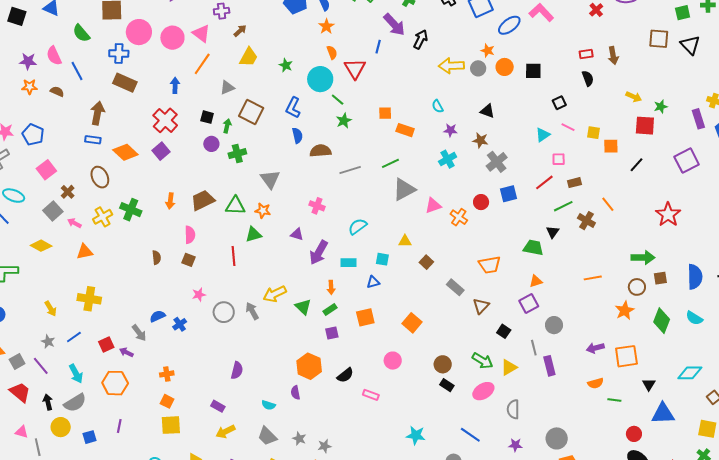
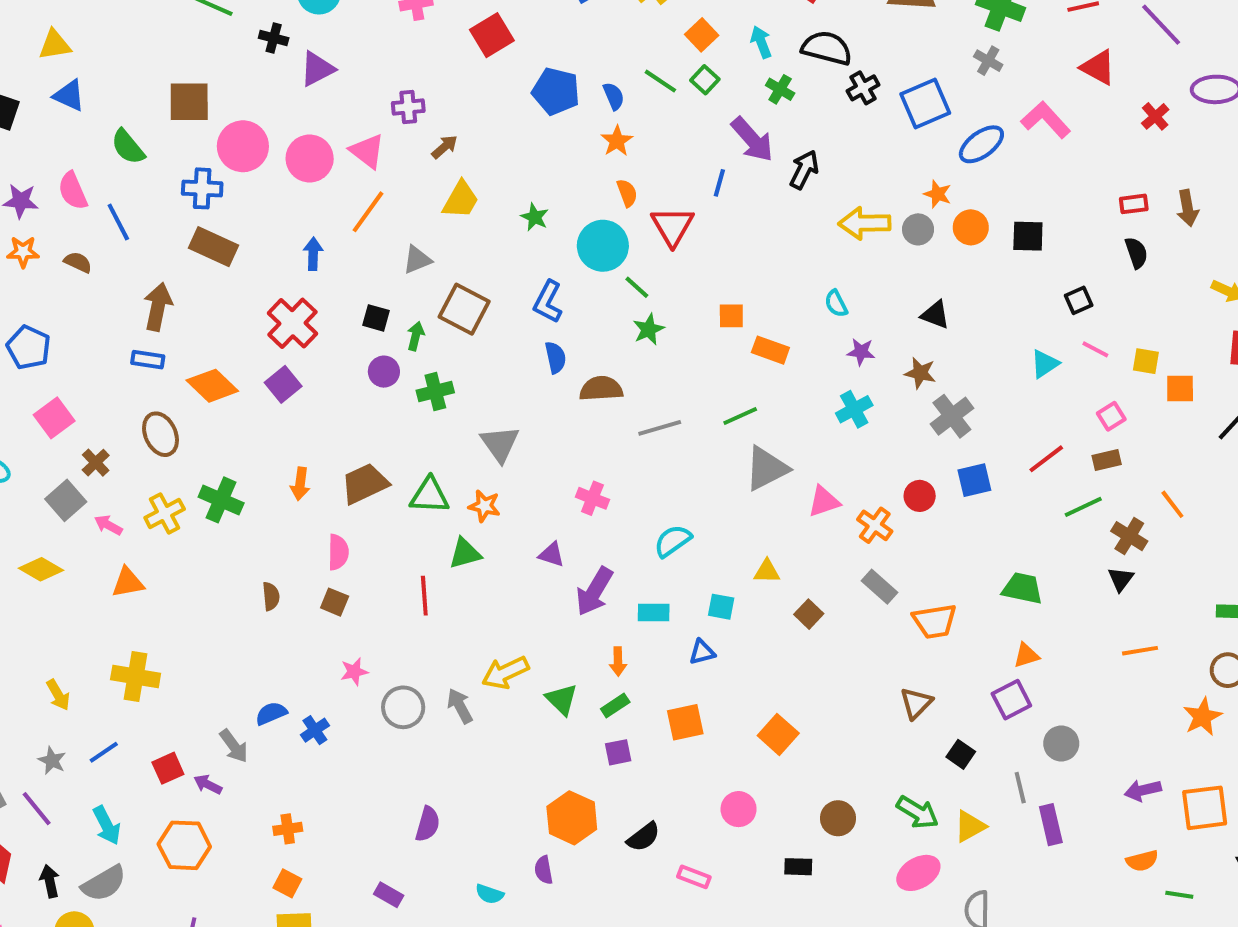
pink square: (559, 159) -> (1111, 416), moved, turned -32
black triangle: (553, 232) -> (1121, 579), moved
gray rectangle: (455, 287) -> (879, 587), moved
black rectangle: (447, 385) -> (798, 867), moved, turned -32

